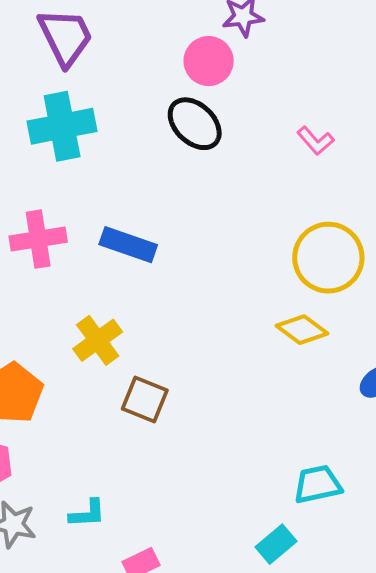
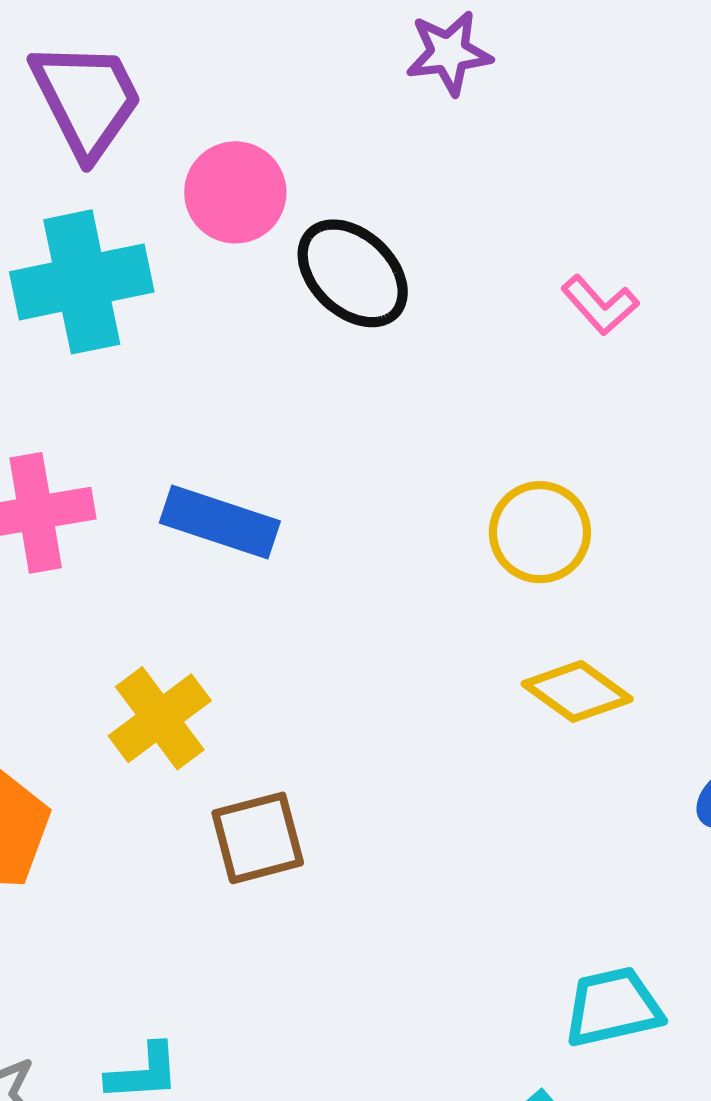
pink circle: (209, 61) -> (235, 192), moved
yellow circle: (328, 258) -> (540, 532), moved, size x0.7
brown square: (145, 399) -> (258, 838), turned -36

